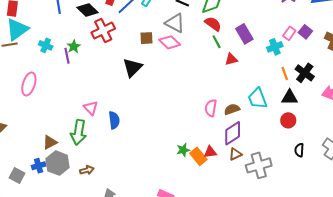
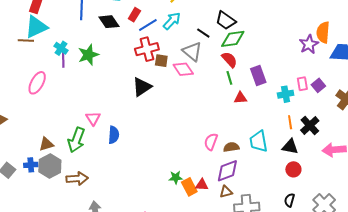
red cross: (103, 31) -> (147, 49), moved
pink rectangle: (289, 33) -> (302, 84), turned -56
green star: (74, 46) -> (88, 55), size x1.5
purple line: (67, 56) -> (63, 60), moved
red circle: (288, 120) -> (293, 169), moved
brown arrow: (87, 170) -> (77, 179), size x1.5

